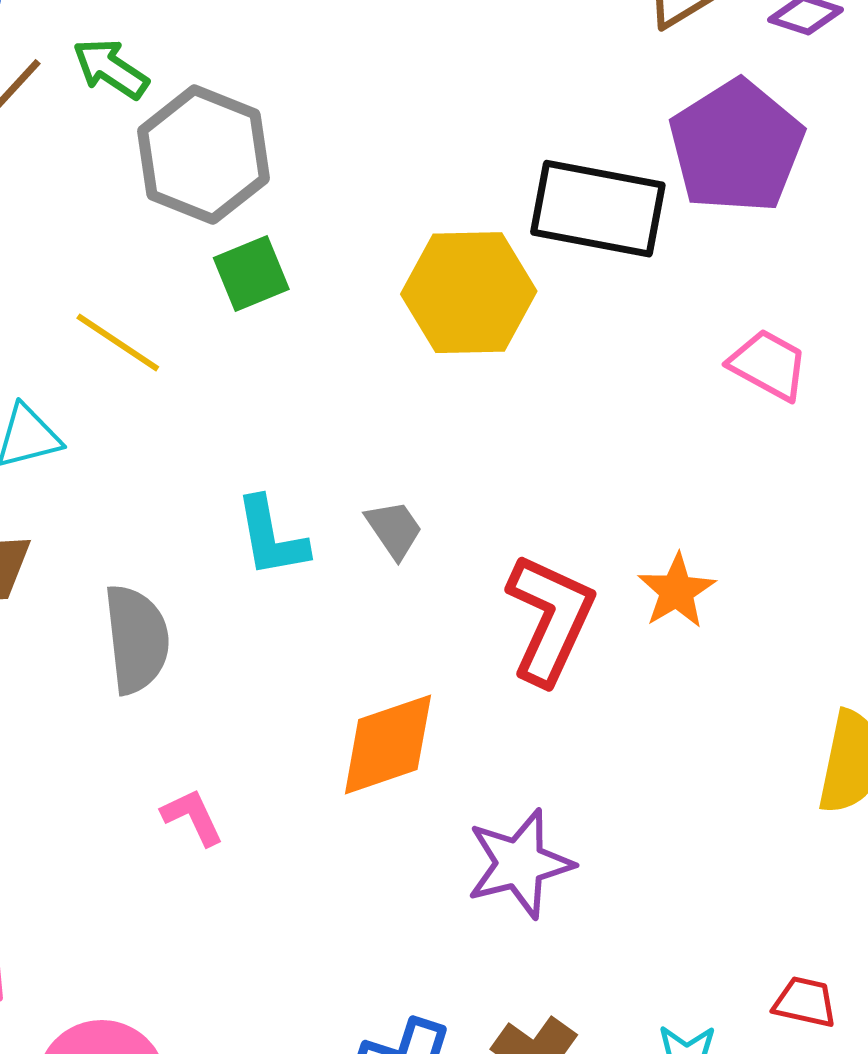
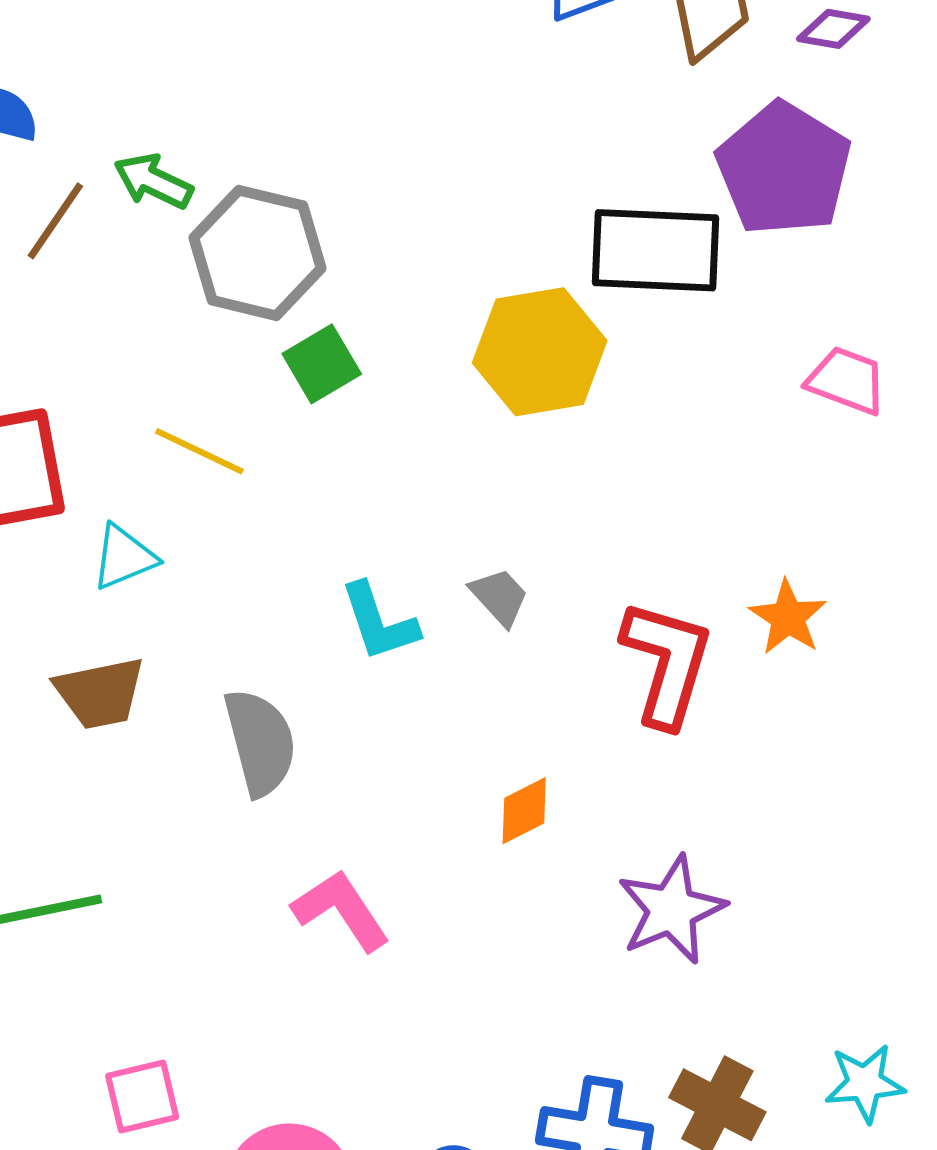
orange diamond: (388, 745) -> (524, 811), size x0.6
pink L-shape: (193, 817) -> (341, 910), size x1.5

